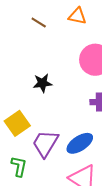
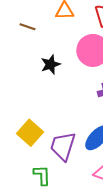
black star: (42, 83) -> (50, 64), moved

